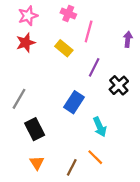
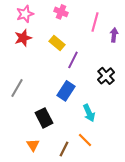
pink line: (89, 31) -> (95, 22), moved
purple line: (94, 67) -> (73, 60), moved
black rectangle: (35, 129) -> (44, 118), moved

